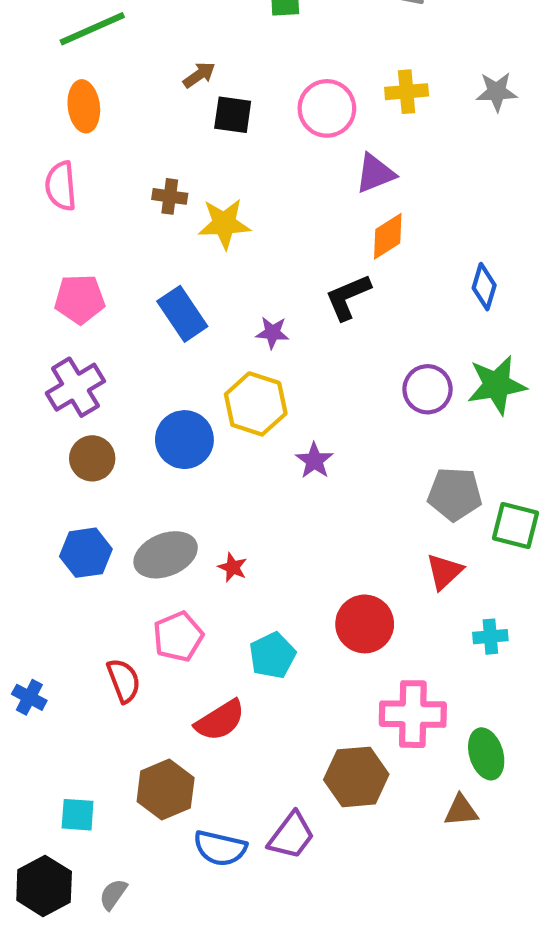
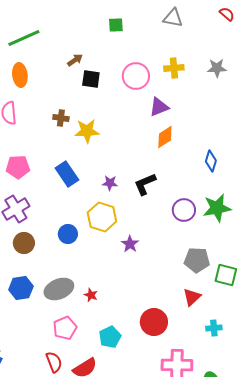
black L-shape: (348, 297) -> (145, 184), moved
blue circle: (184, 440) -> (68, 234), size x0.7
red semicircle: (124, 681) -> (54, 362), moved

